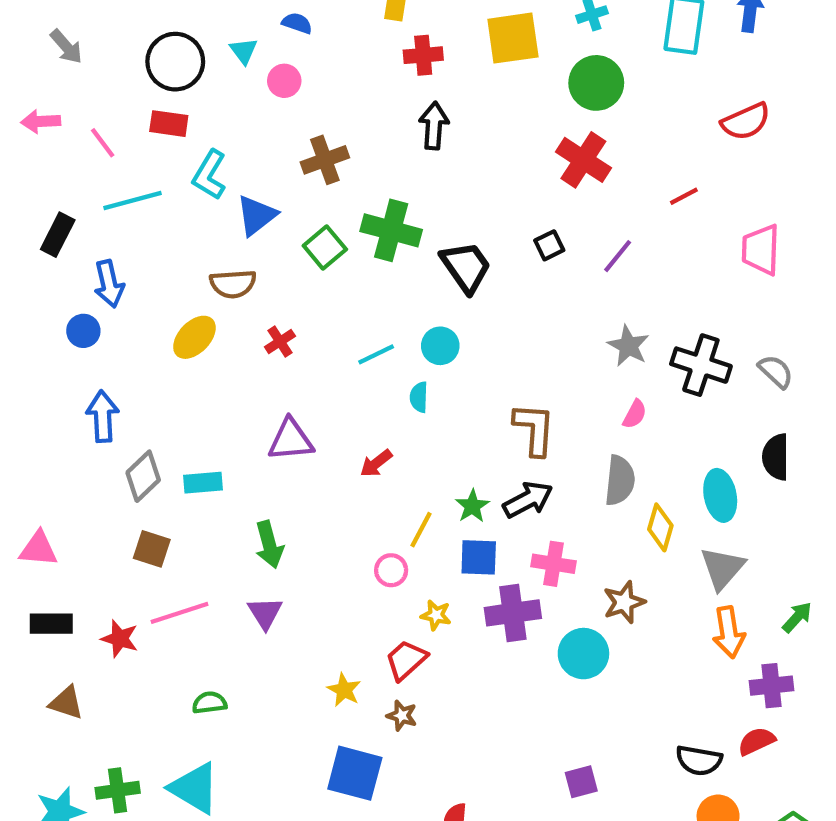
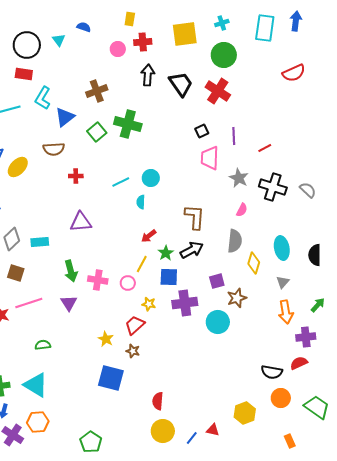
pink circle: (284, 81) -> (118, 49), moved
red line: (684, 196) -> (265, 148), moved
pink trapezoid: (761, 250) -> (210, 158), moved
purple line: (618, 256) -> (234, 136), turned -42
black trapezoid: (466, 267) -> (181, 84), moved
yellow ellipse: (194, 337) -> (18, 167), moved
red cross: (280, 342) -> (76, 176), turned 32
black semicircle: (776, 457) -> (315, 255), moved
red arrow: (376, 463) -> (149, 236), moved
pink cross: (554, 564) -> (98, 280), moved
gray triangle: (722, 568) -> (283, 282), size x0.6
purple square: (581, 782) -> (217, 281), moved

